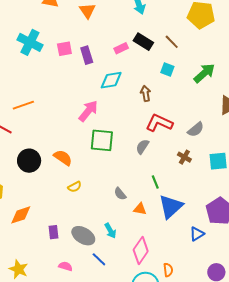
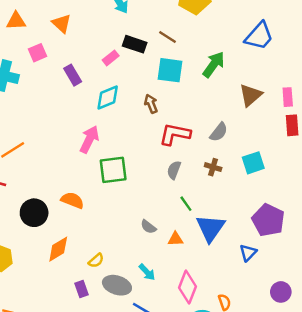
pink square: (64, 49) -> (38, 53), moved
cyan square: (167, 69) -> (170, 70), size x1.6
gray semicircle: (142, 147) -> (174, 170), moved
yellow semicircle: (75, 187) -> (96, 261), moved
orange diamond: (21, 215) -> (58, 249), moved

